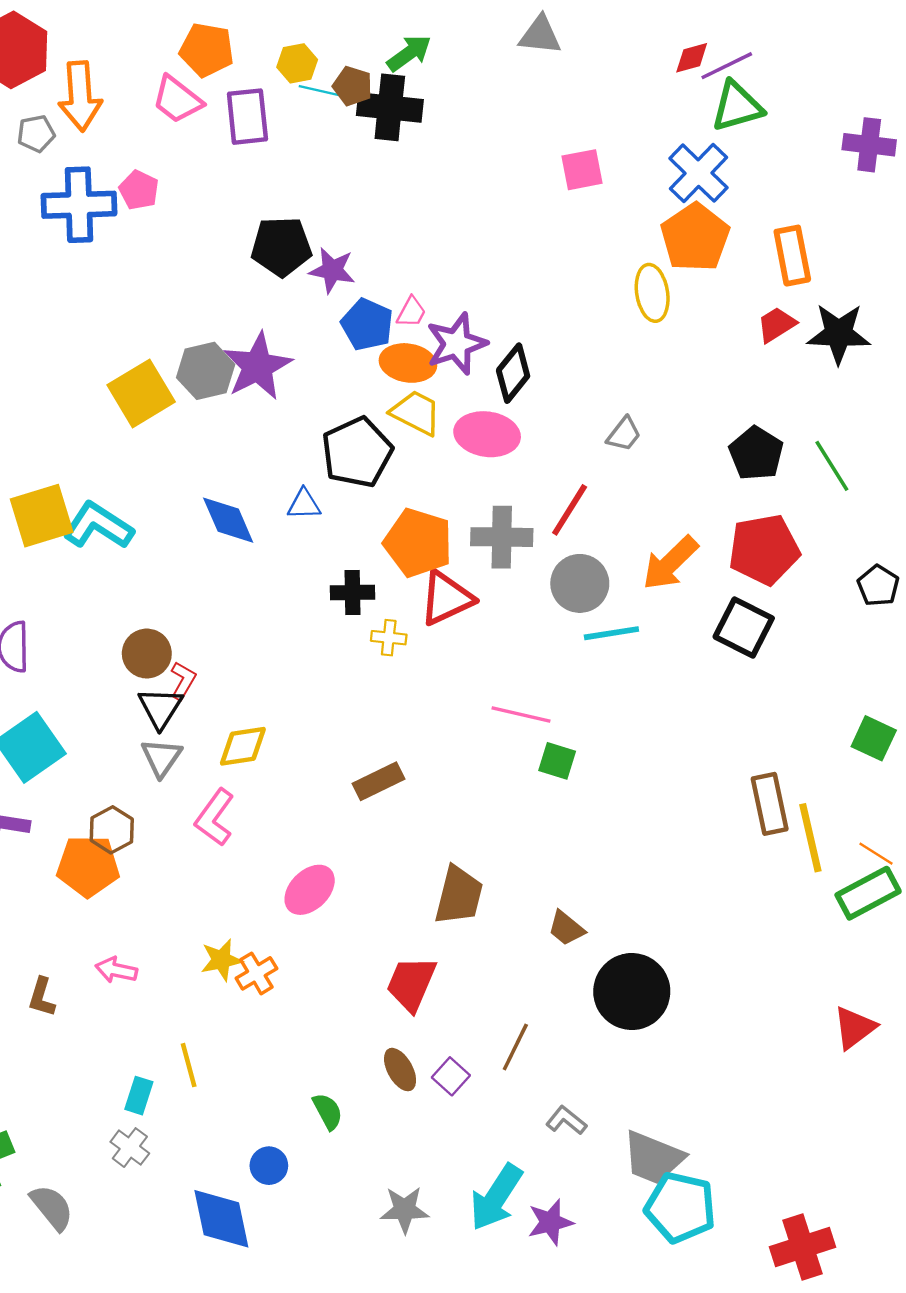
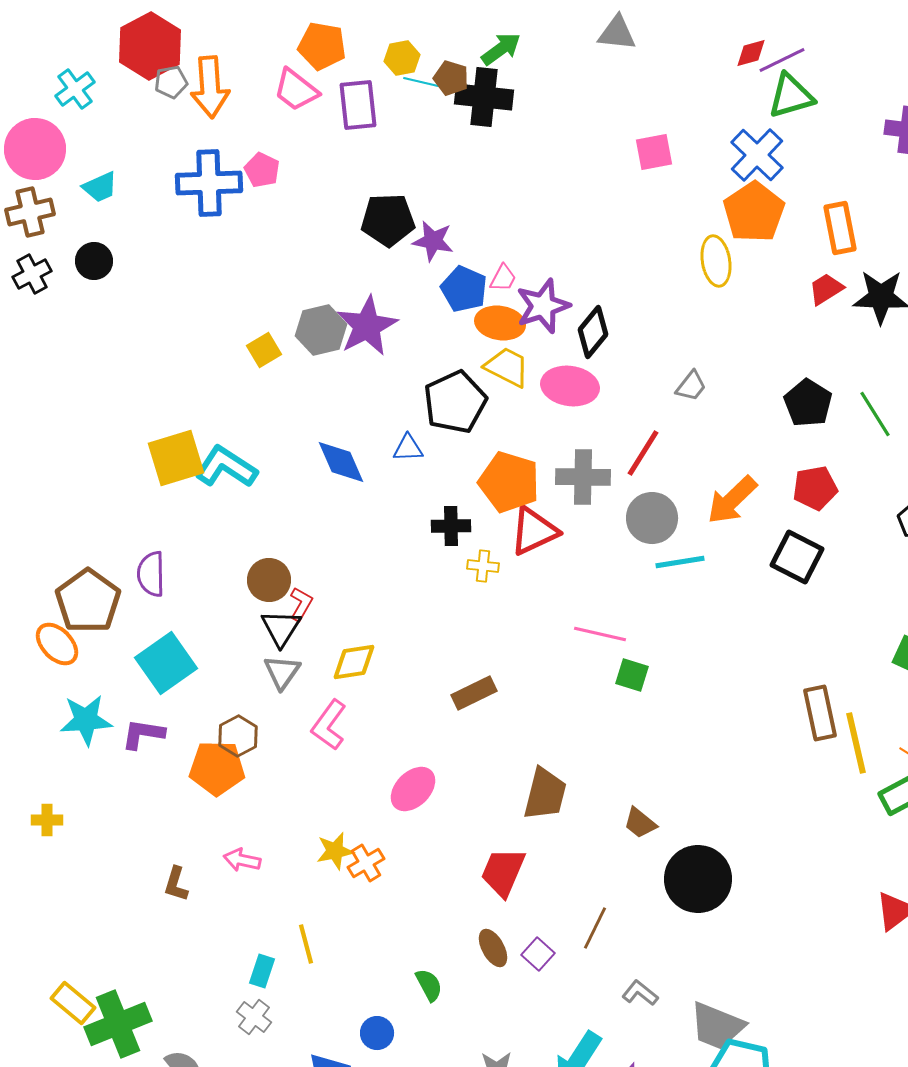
gray pentagon: (36, 133) -> (171, 82), moved
yellow square: (141, 393) -> (264, 350), size x0.6
red pentagon: (764, 550) -> (815, 488), size x0.7

